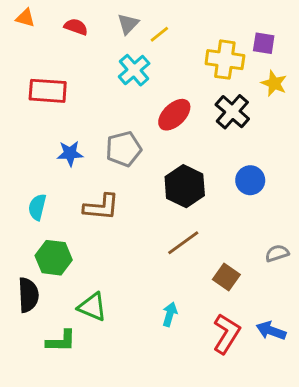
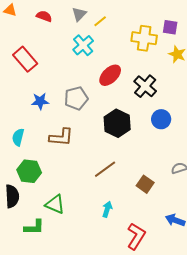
red rectangle: (48, 91) -> (25, 59), turned 45
black cross: (232, 112) -> (145, 86), moved
brown line: (183, 243) -> (105, 169), moved
red L-shape: (226, 334) -> (136, 236), moved

